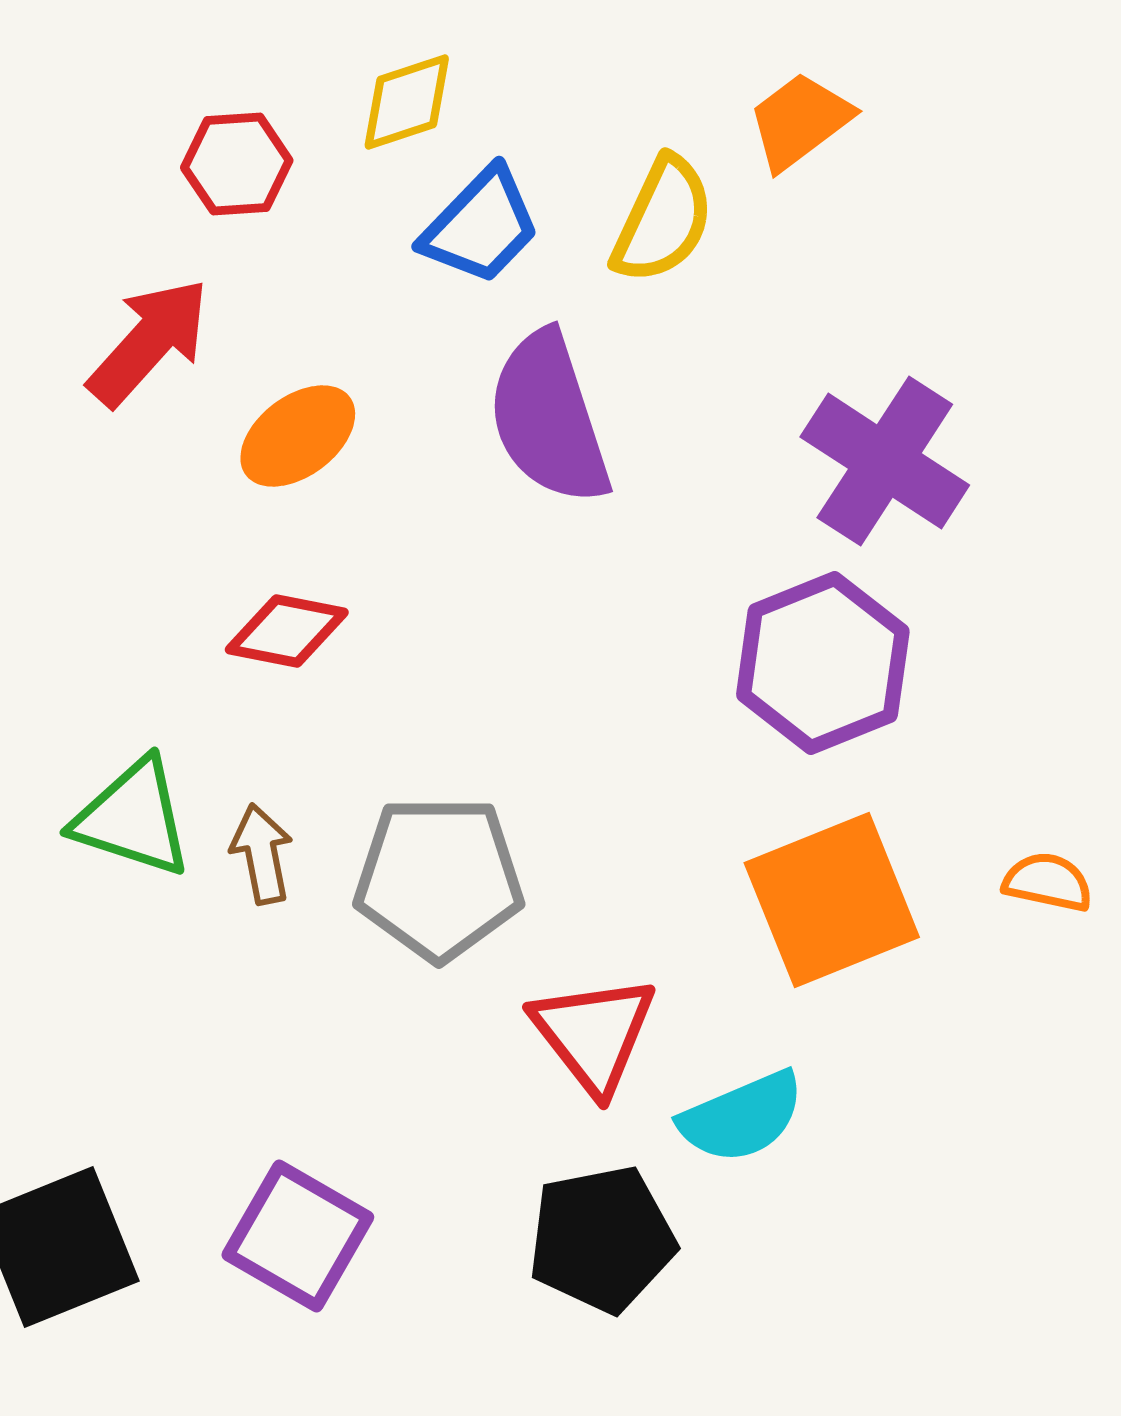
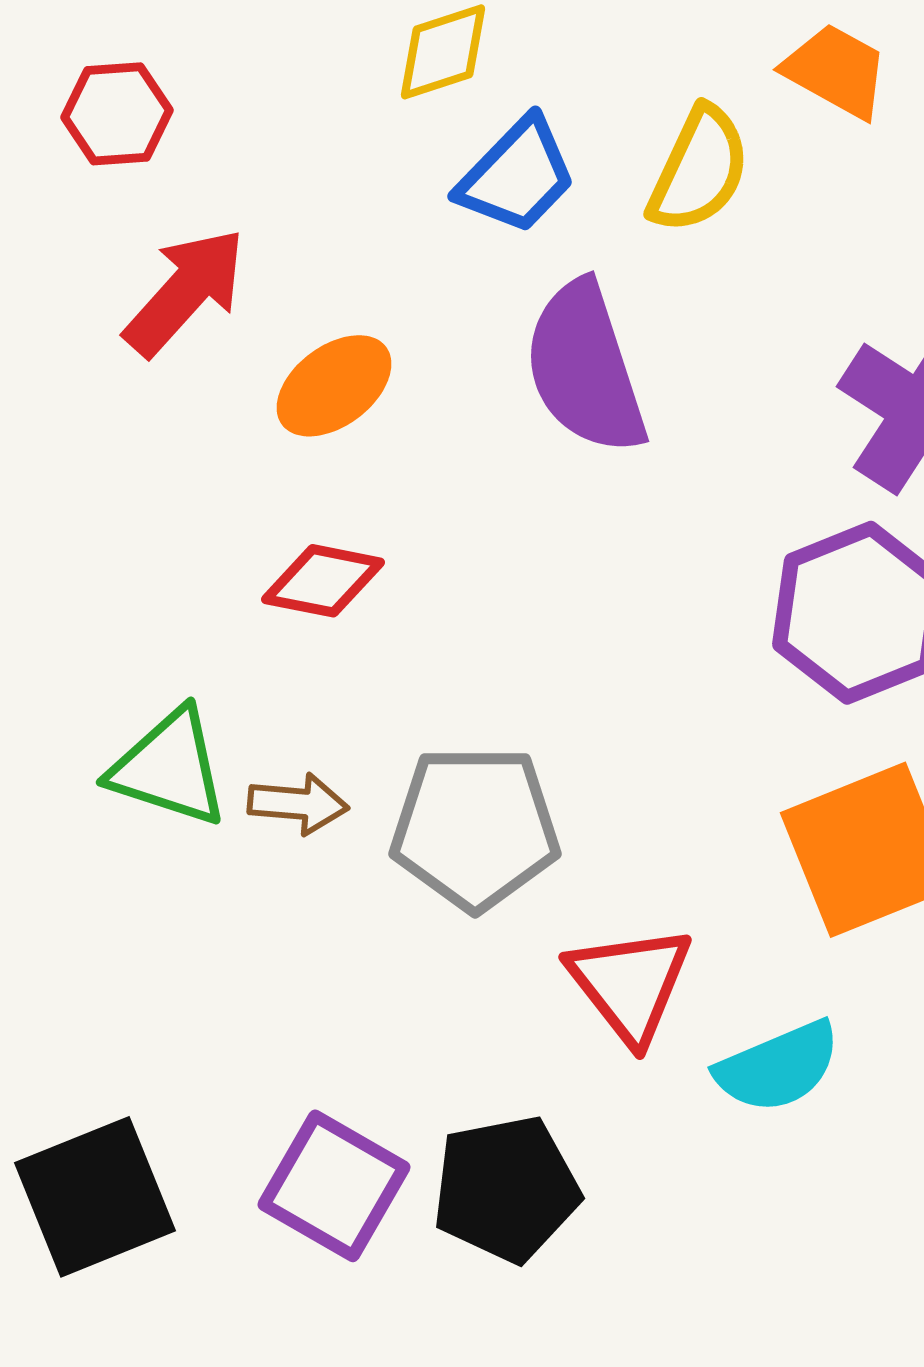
orange trapezoid: (800, 121) -> (836, 71), turned 66
red hexagon: (237, 164) -> (117, 114), moved
brown arrow: (262, 854) -> (298, 804), turned 106
black pentagon: (602, 1239) -> (506, 1189), moved

